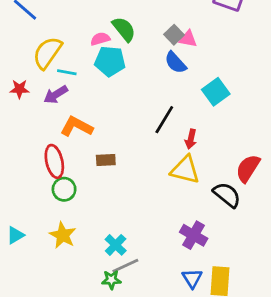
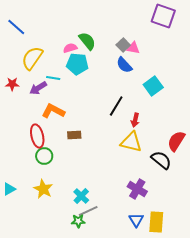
cyan line: (67, 72) -> (53, 78), moved

